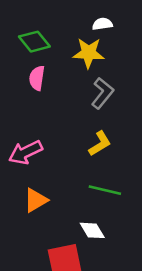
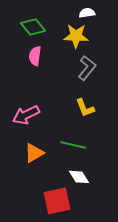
yellow L-shape: (100, 144) -> (85, 108), turned 100
green line: (105, 190) -> (73, 145), moved

